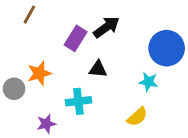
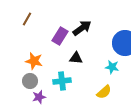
orange star: (39, 73) -> (34, 61), turned 30
gray circle: (14, 89) -> (30, 81), moved

